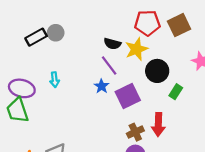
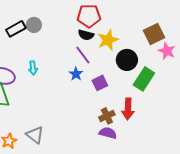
red pentagon: (147, 23) -> (89, 16), moved
brown square: (179, 25) -> (154, 34), moved
green rectangle: (176, 92) -> (144, 79), size x1.6
purple square: (128, 96) -> (100, 83), size x0.7

